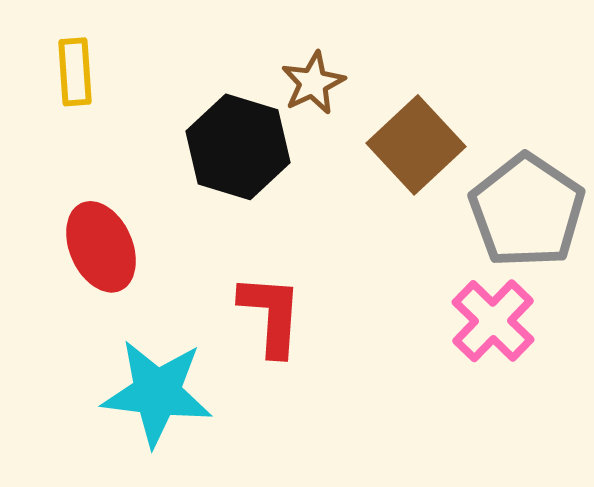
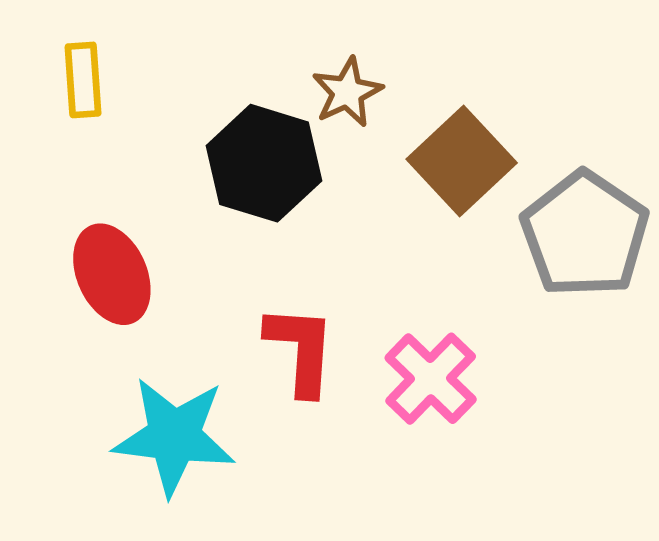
pink cross: (493, 321) -> (431, 379), moved

